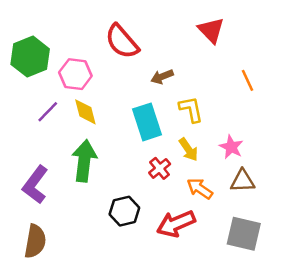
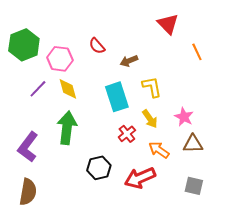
red semicircle: (122, 41) -> (97, 46), moved, size x0.6
orange line: (248, 80) -> (197, 52), moved
gray square: (244, 234) -> (194, 186), size x0.7

